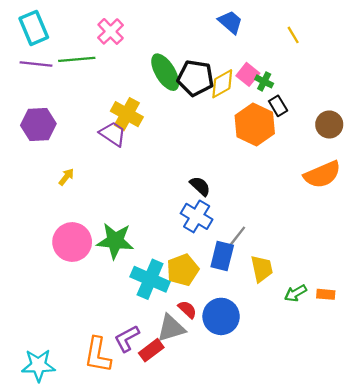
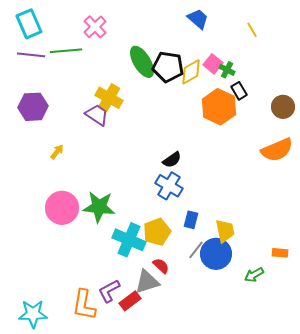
black semicircle: (200, 186) -> (172, 160), turned 102
gray line: (237, 236) -> (196, 250), moved
blue rectangle: (222, 256) -> (191, 220), size x0.7
green arrow: (295, 293) -> (254, 275), moved
blue circle: (221, 316) -> (216, 254), moved

